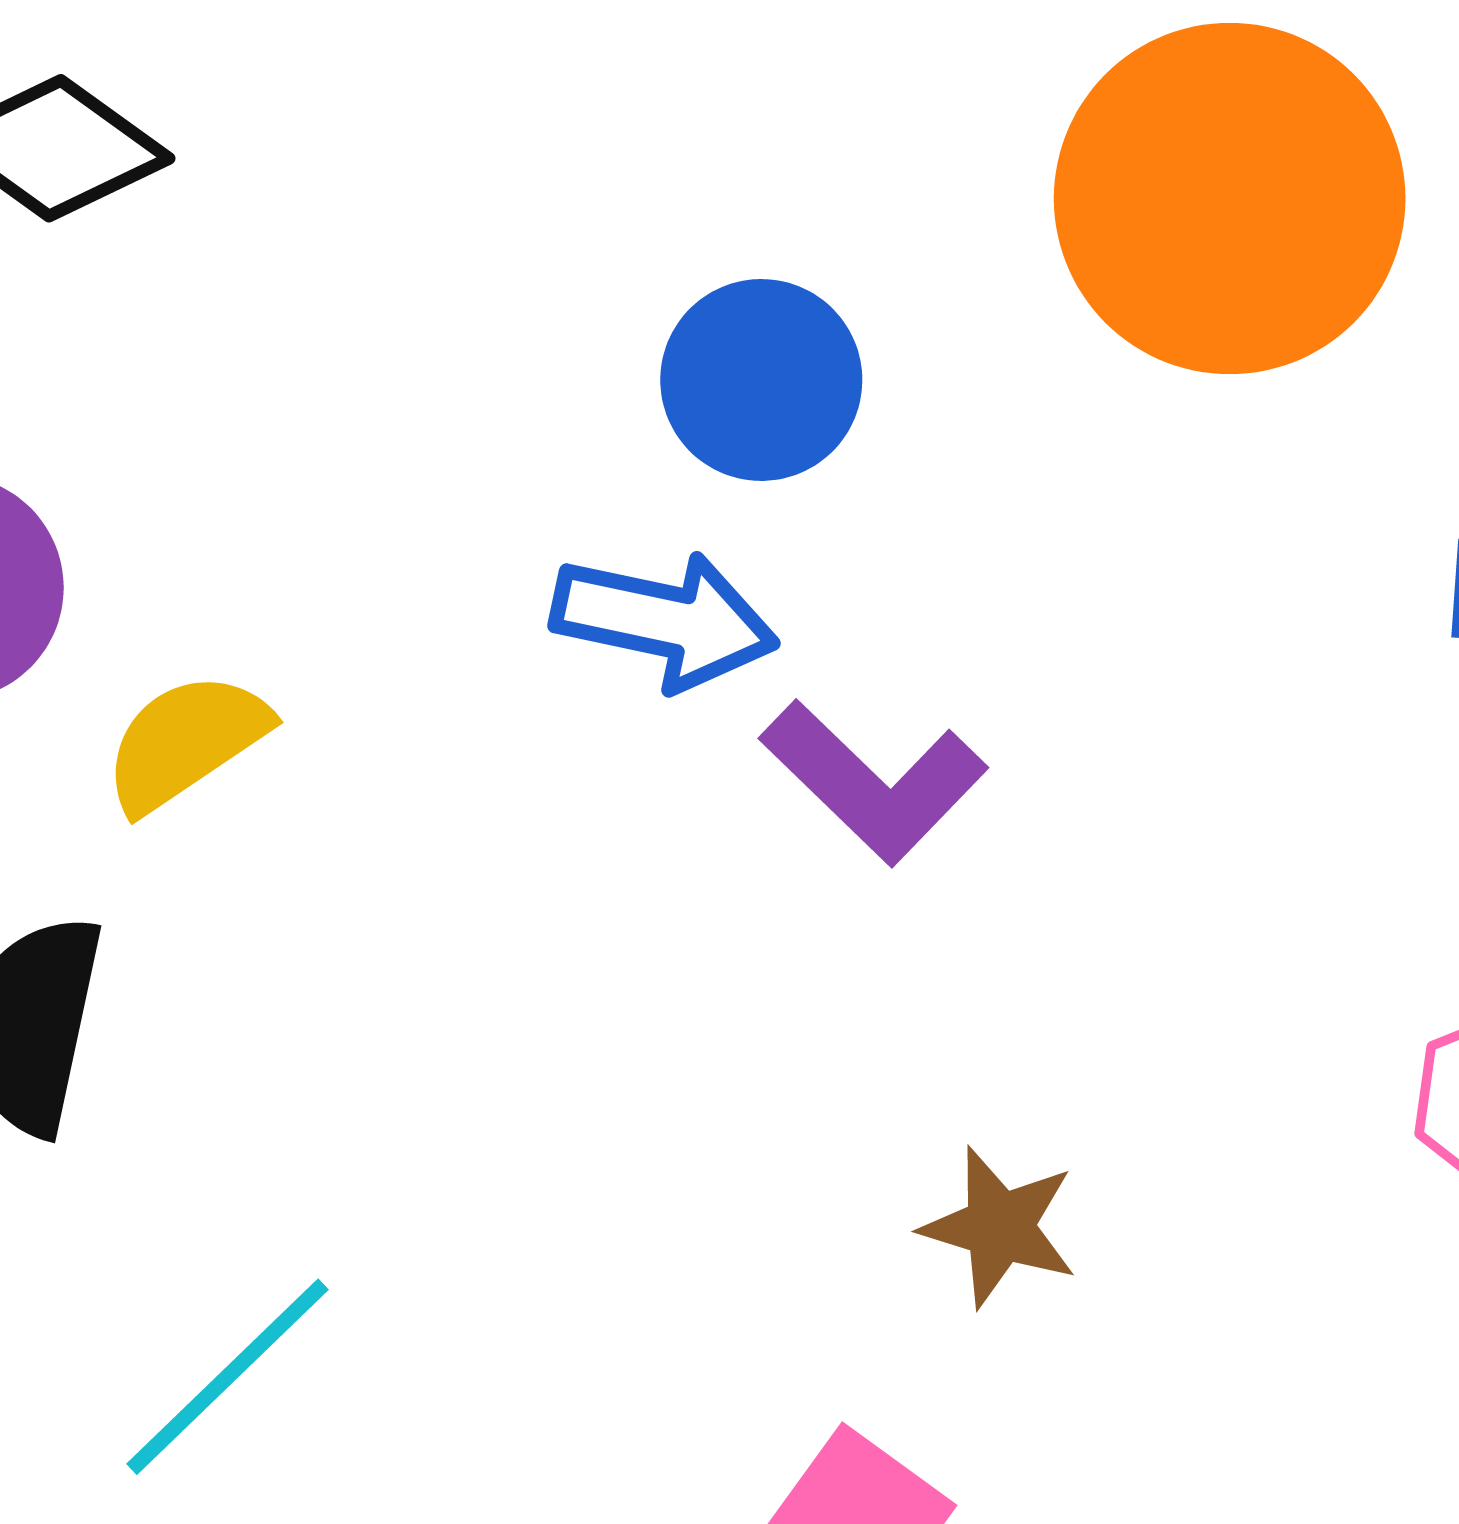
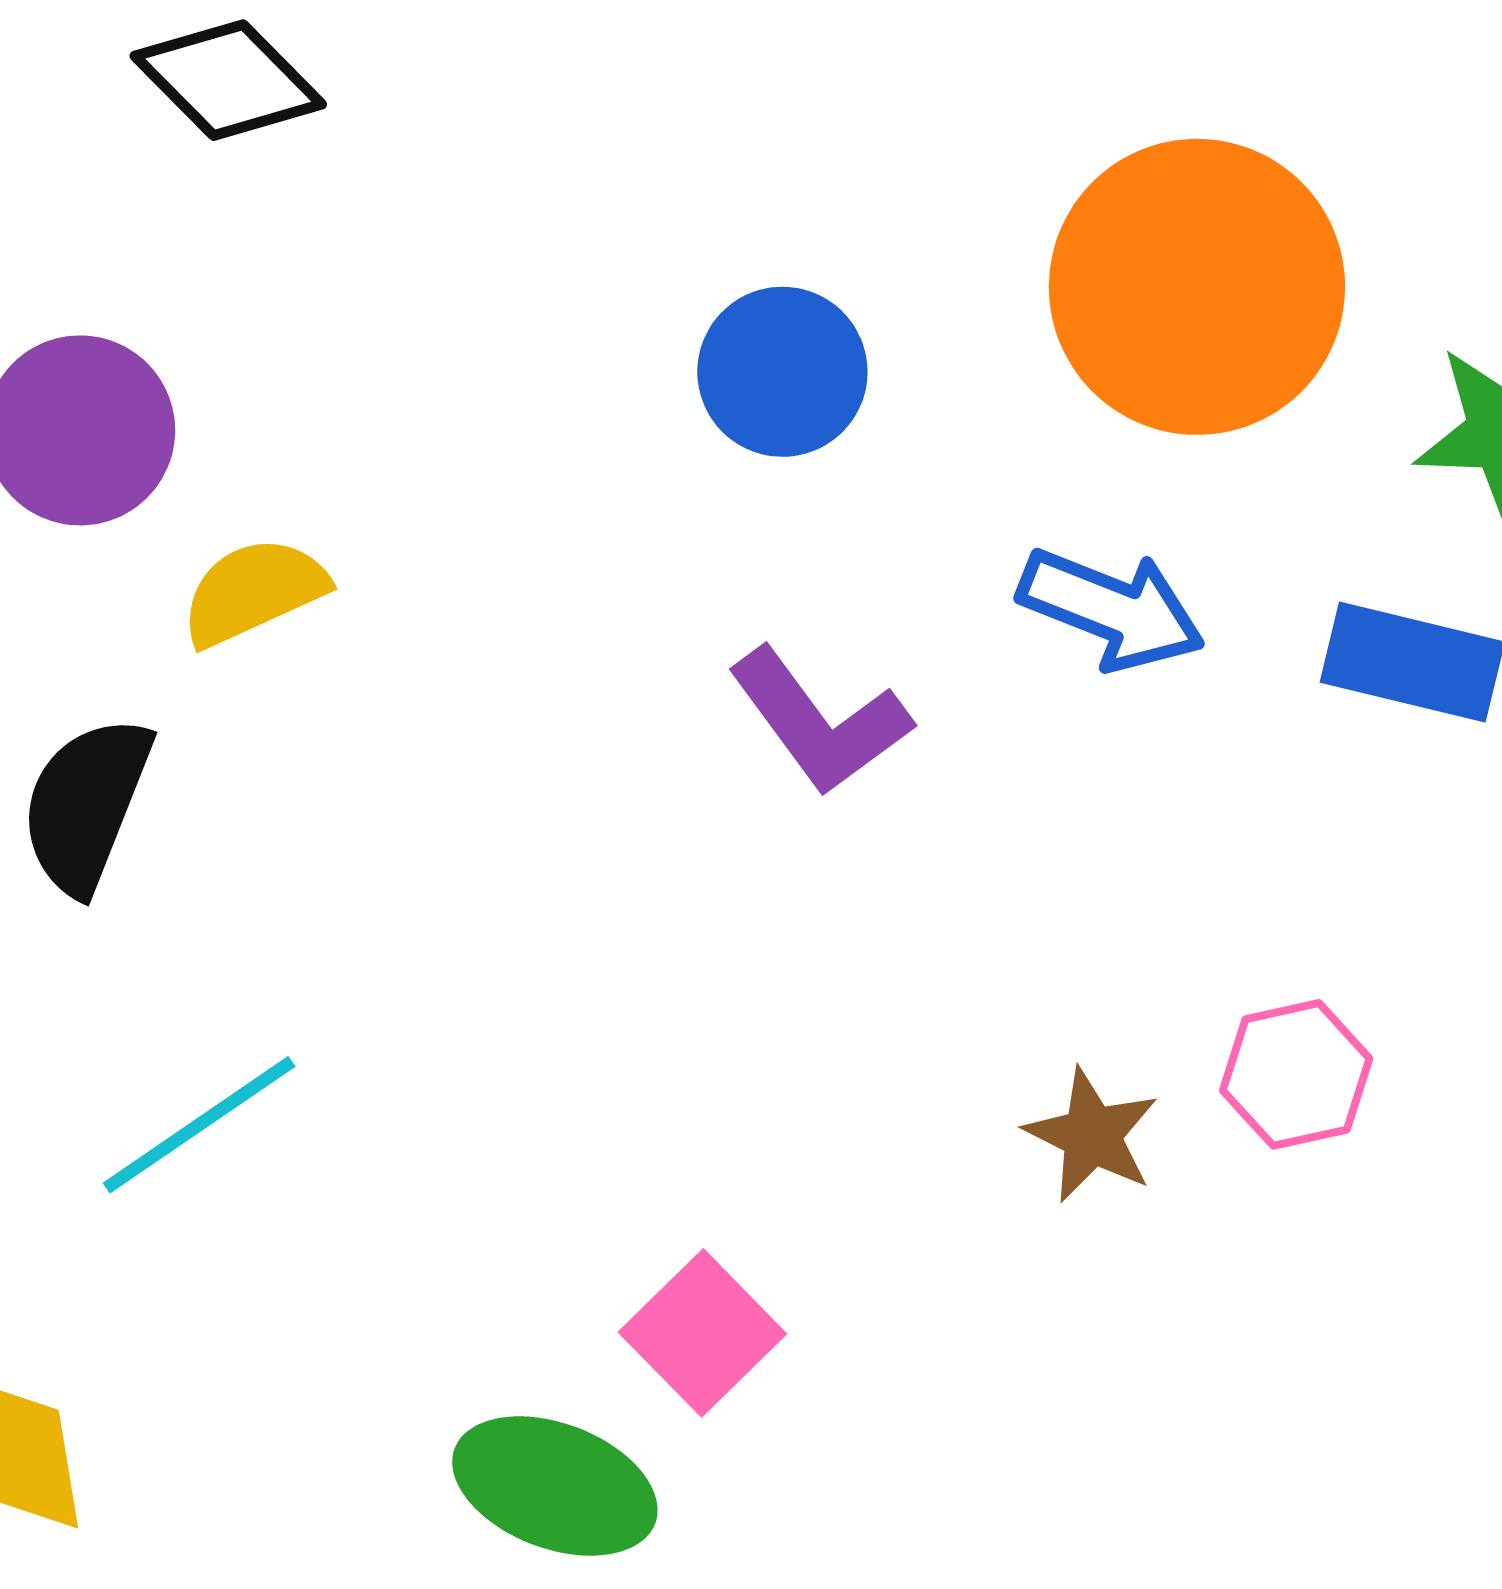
blue arrow: (665, 620) -> (1111, 609), moved
brown star: (999, 1227) -> (1092, 1135), moved

